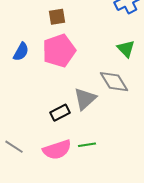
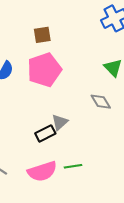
gray diamond: (114, 82) -> (101, 102), size x0.7
gray triangle: (85, 99) -> (60, 122), moved, size x0.7

